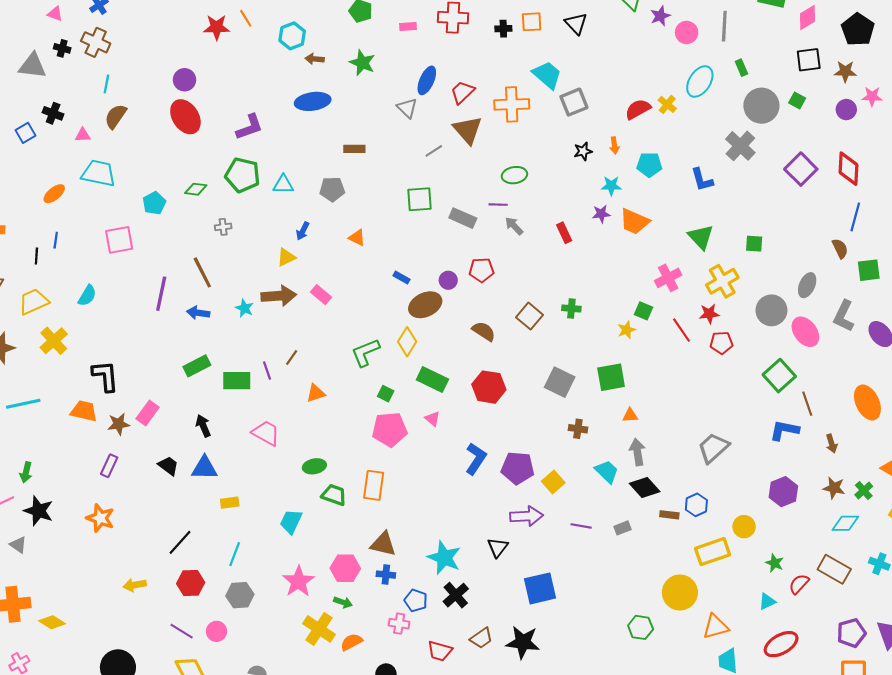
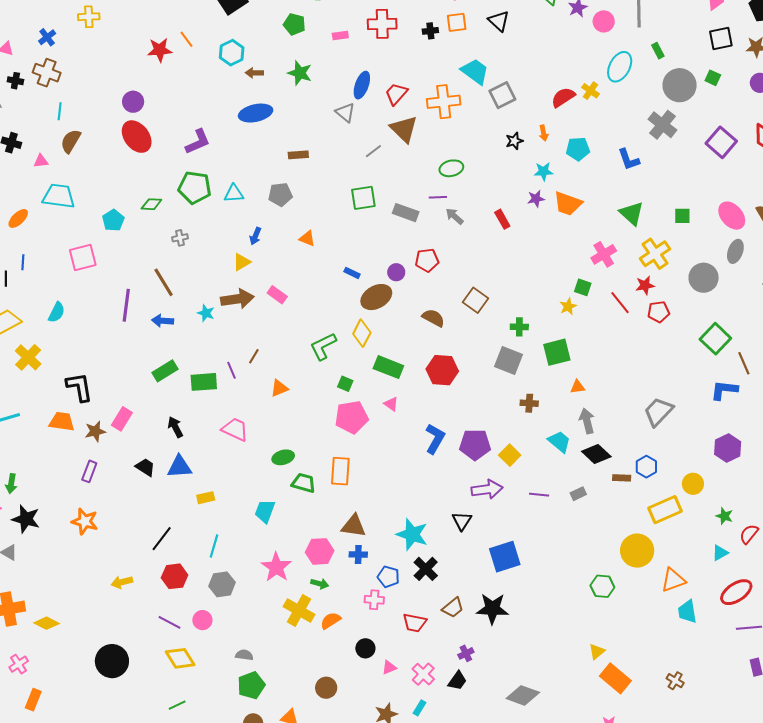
green cross: (571, 308) -> (519, 327), moved
pink ellipse: (805, 332) -> (732, 216), moved

